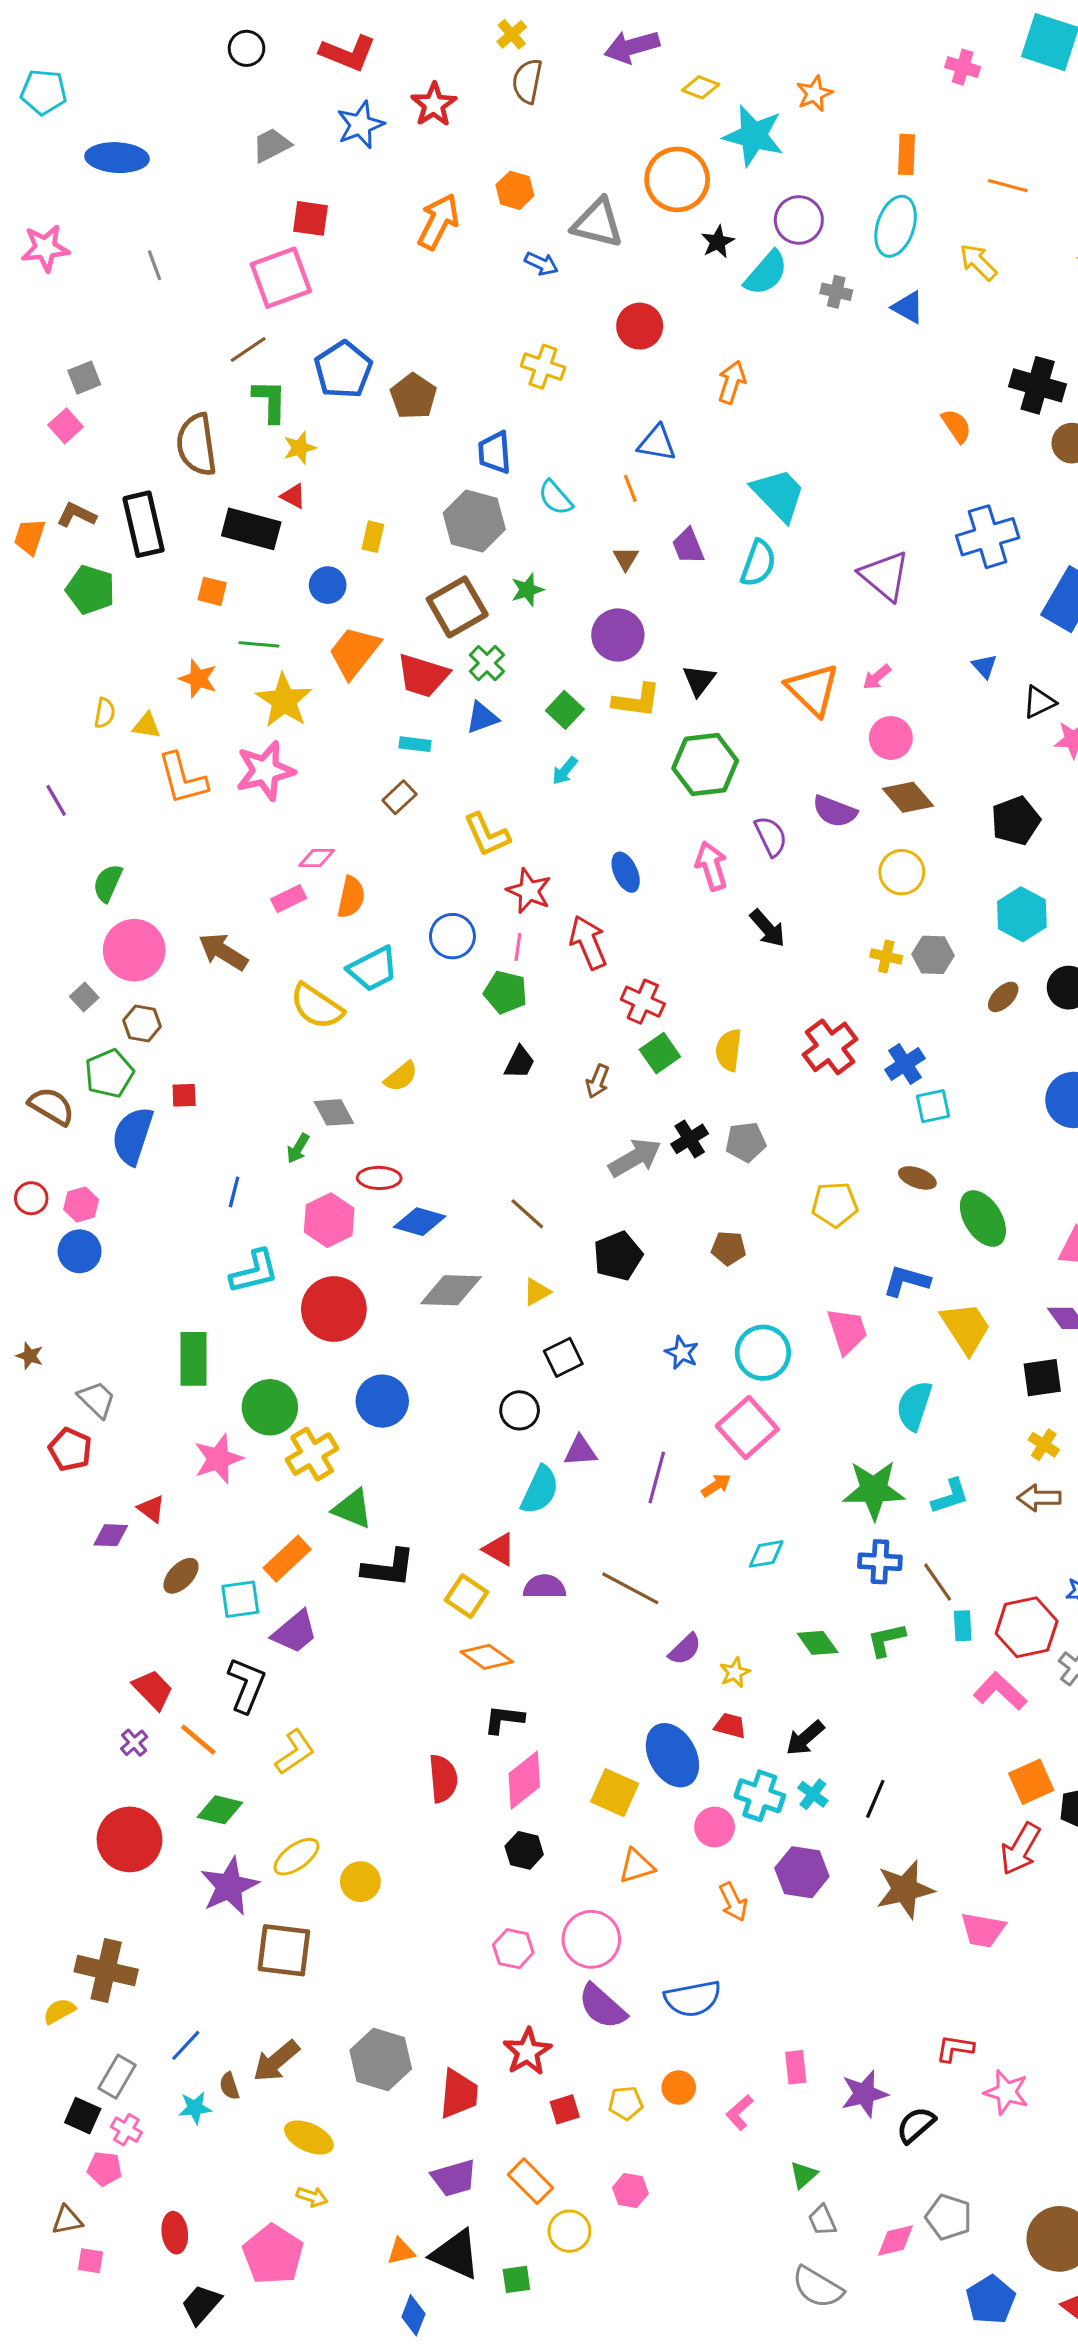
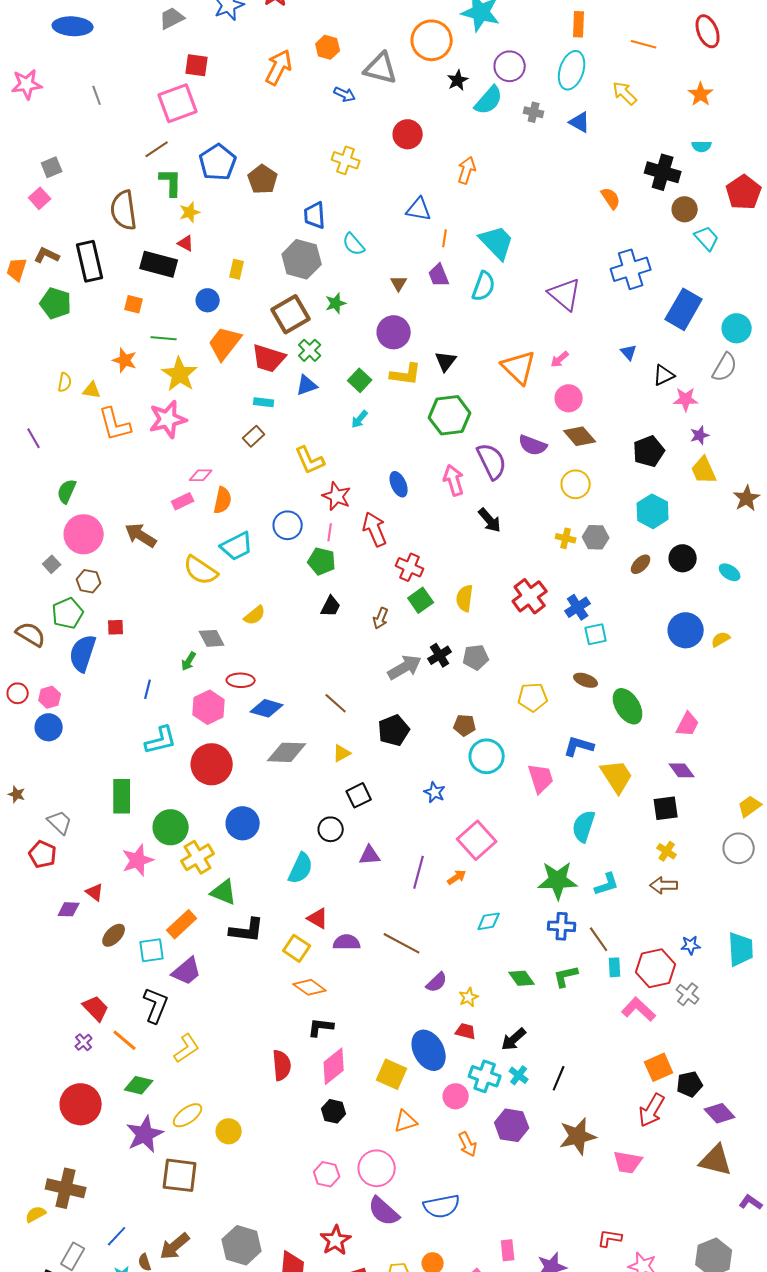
orange line: (630, 488) -> (445, 238), moved, turned 30
purple semicircle: (771, 836) -> (492, 461), size x1.4
cyan circle: (763, 1353) -> (487, 756), moved
cyan semicircle: (540, 1490) -> (301, 868), moved

